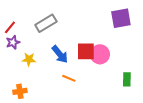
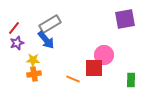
red square: (86, 51) -> (94, 68), moved
blue arrow: (60, 54) -> (46, 40), moved
orange cross: (20, 91) -> (34, 74), moved

